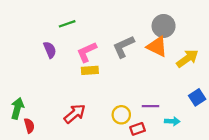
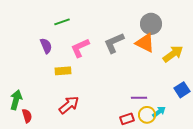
yellow rectangle: (90, 70) -> (63, 71), moved
yellow circle: (121, 115) -> (147, 115), moved
cyan arrow: (172, 121) -> (159, 112), turned -40

